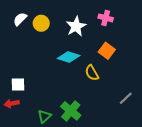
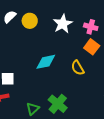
pink cross: (106, 18) -> (91, 27), moved
cyan diamond: (69, 57) -> (46, 62), moved, turned -30

